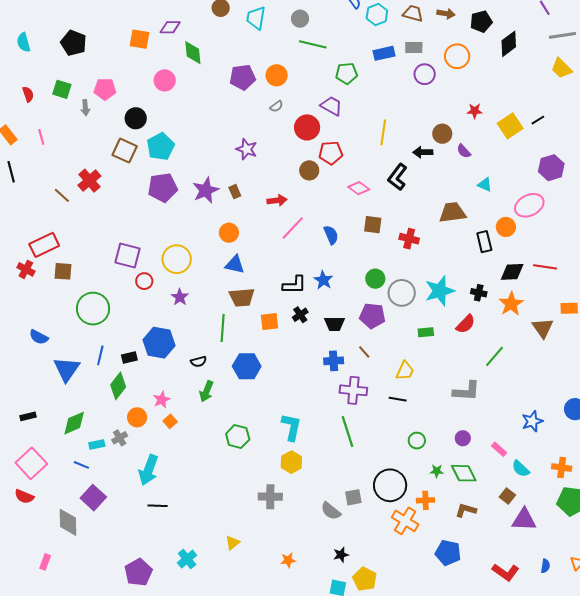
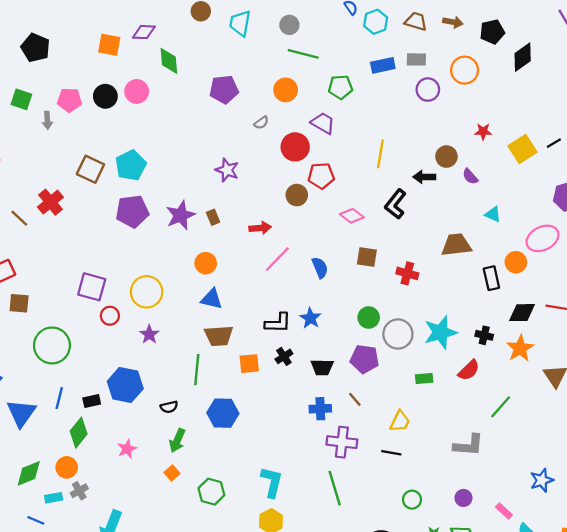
orange circle: (277, 75) -> (286, 90), moved
black circle: (136, 118) -> (105, 96), moved
orange circle: (137, 417) -> (67, 467), moved
orange square: (170, 421) -> (172, 473), moved

